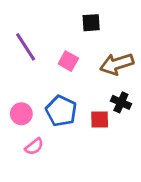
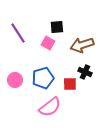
black square: (91, 23) -> (57, 27), moved
blue pentagon: (61, 111) -> (43, 78), turned 30
pink semicircle: (34, 147) -> (50, 107), moved, size x1.6

